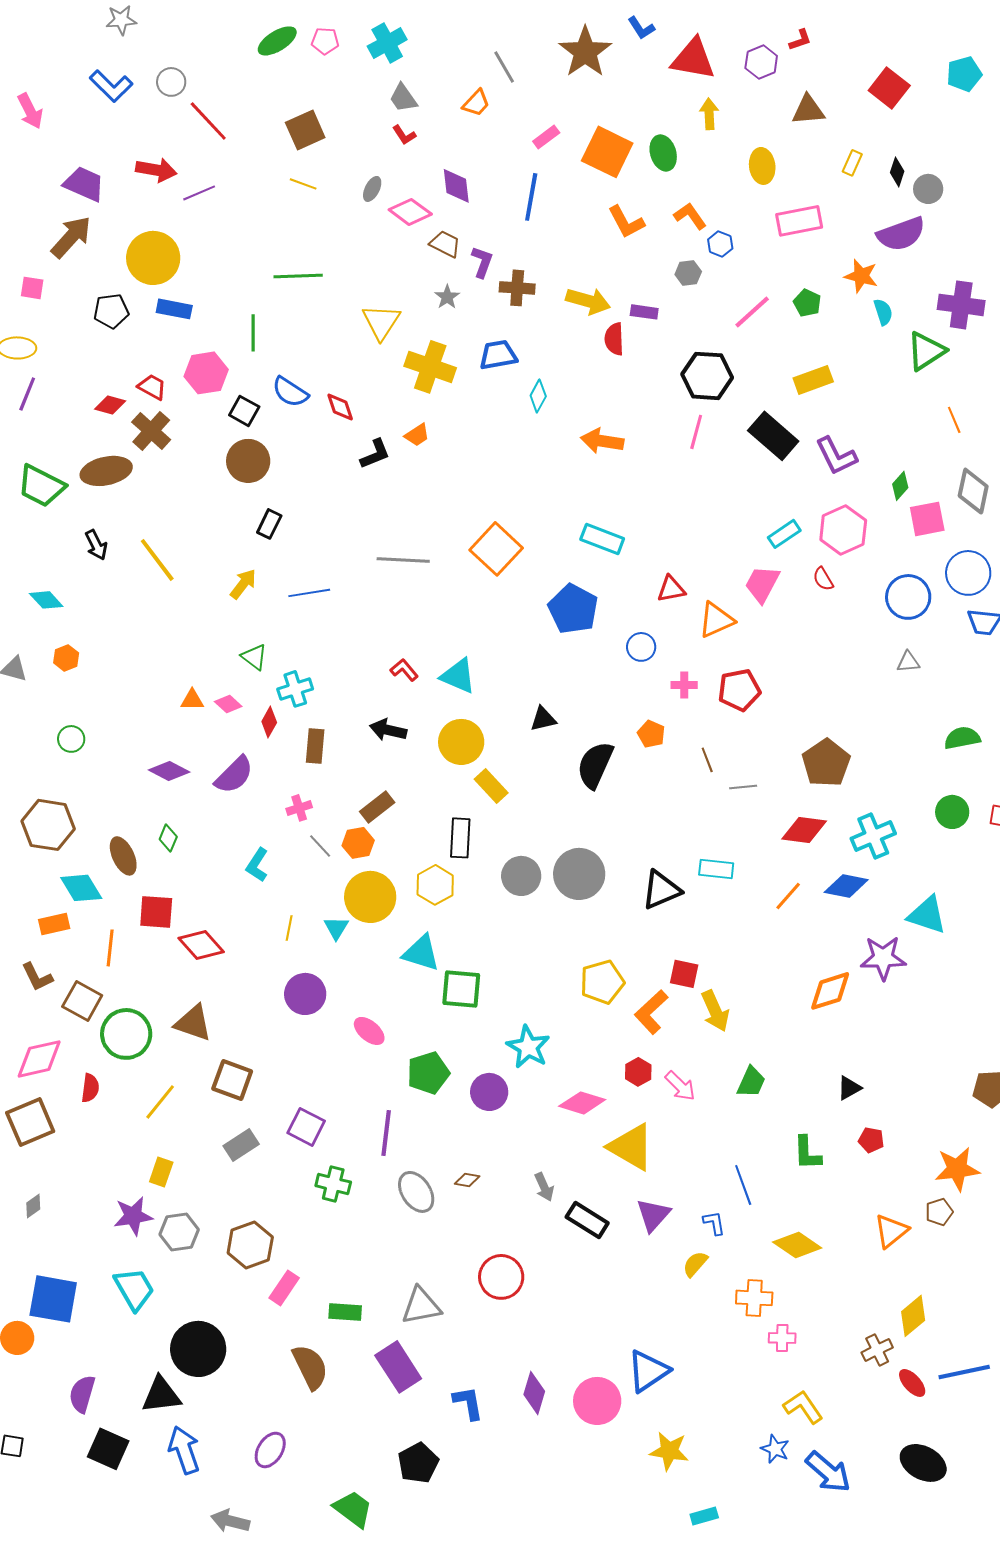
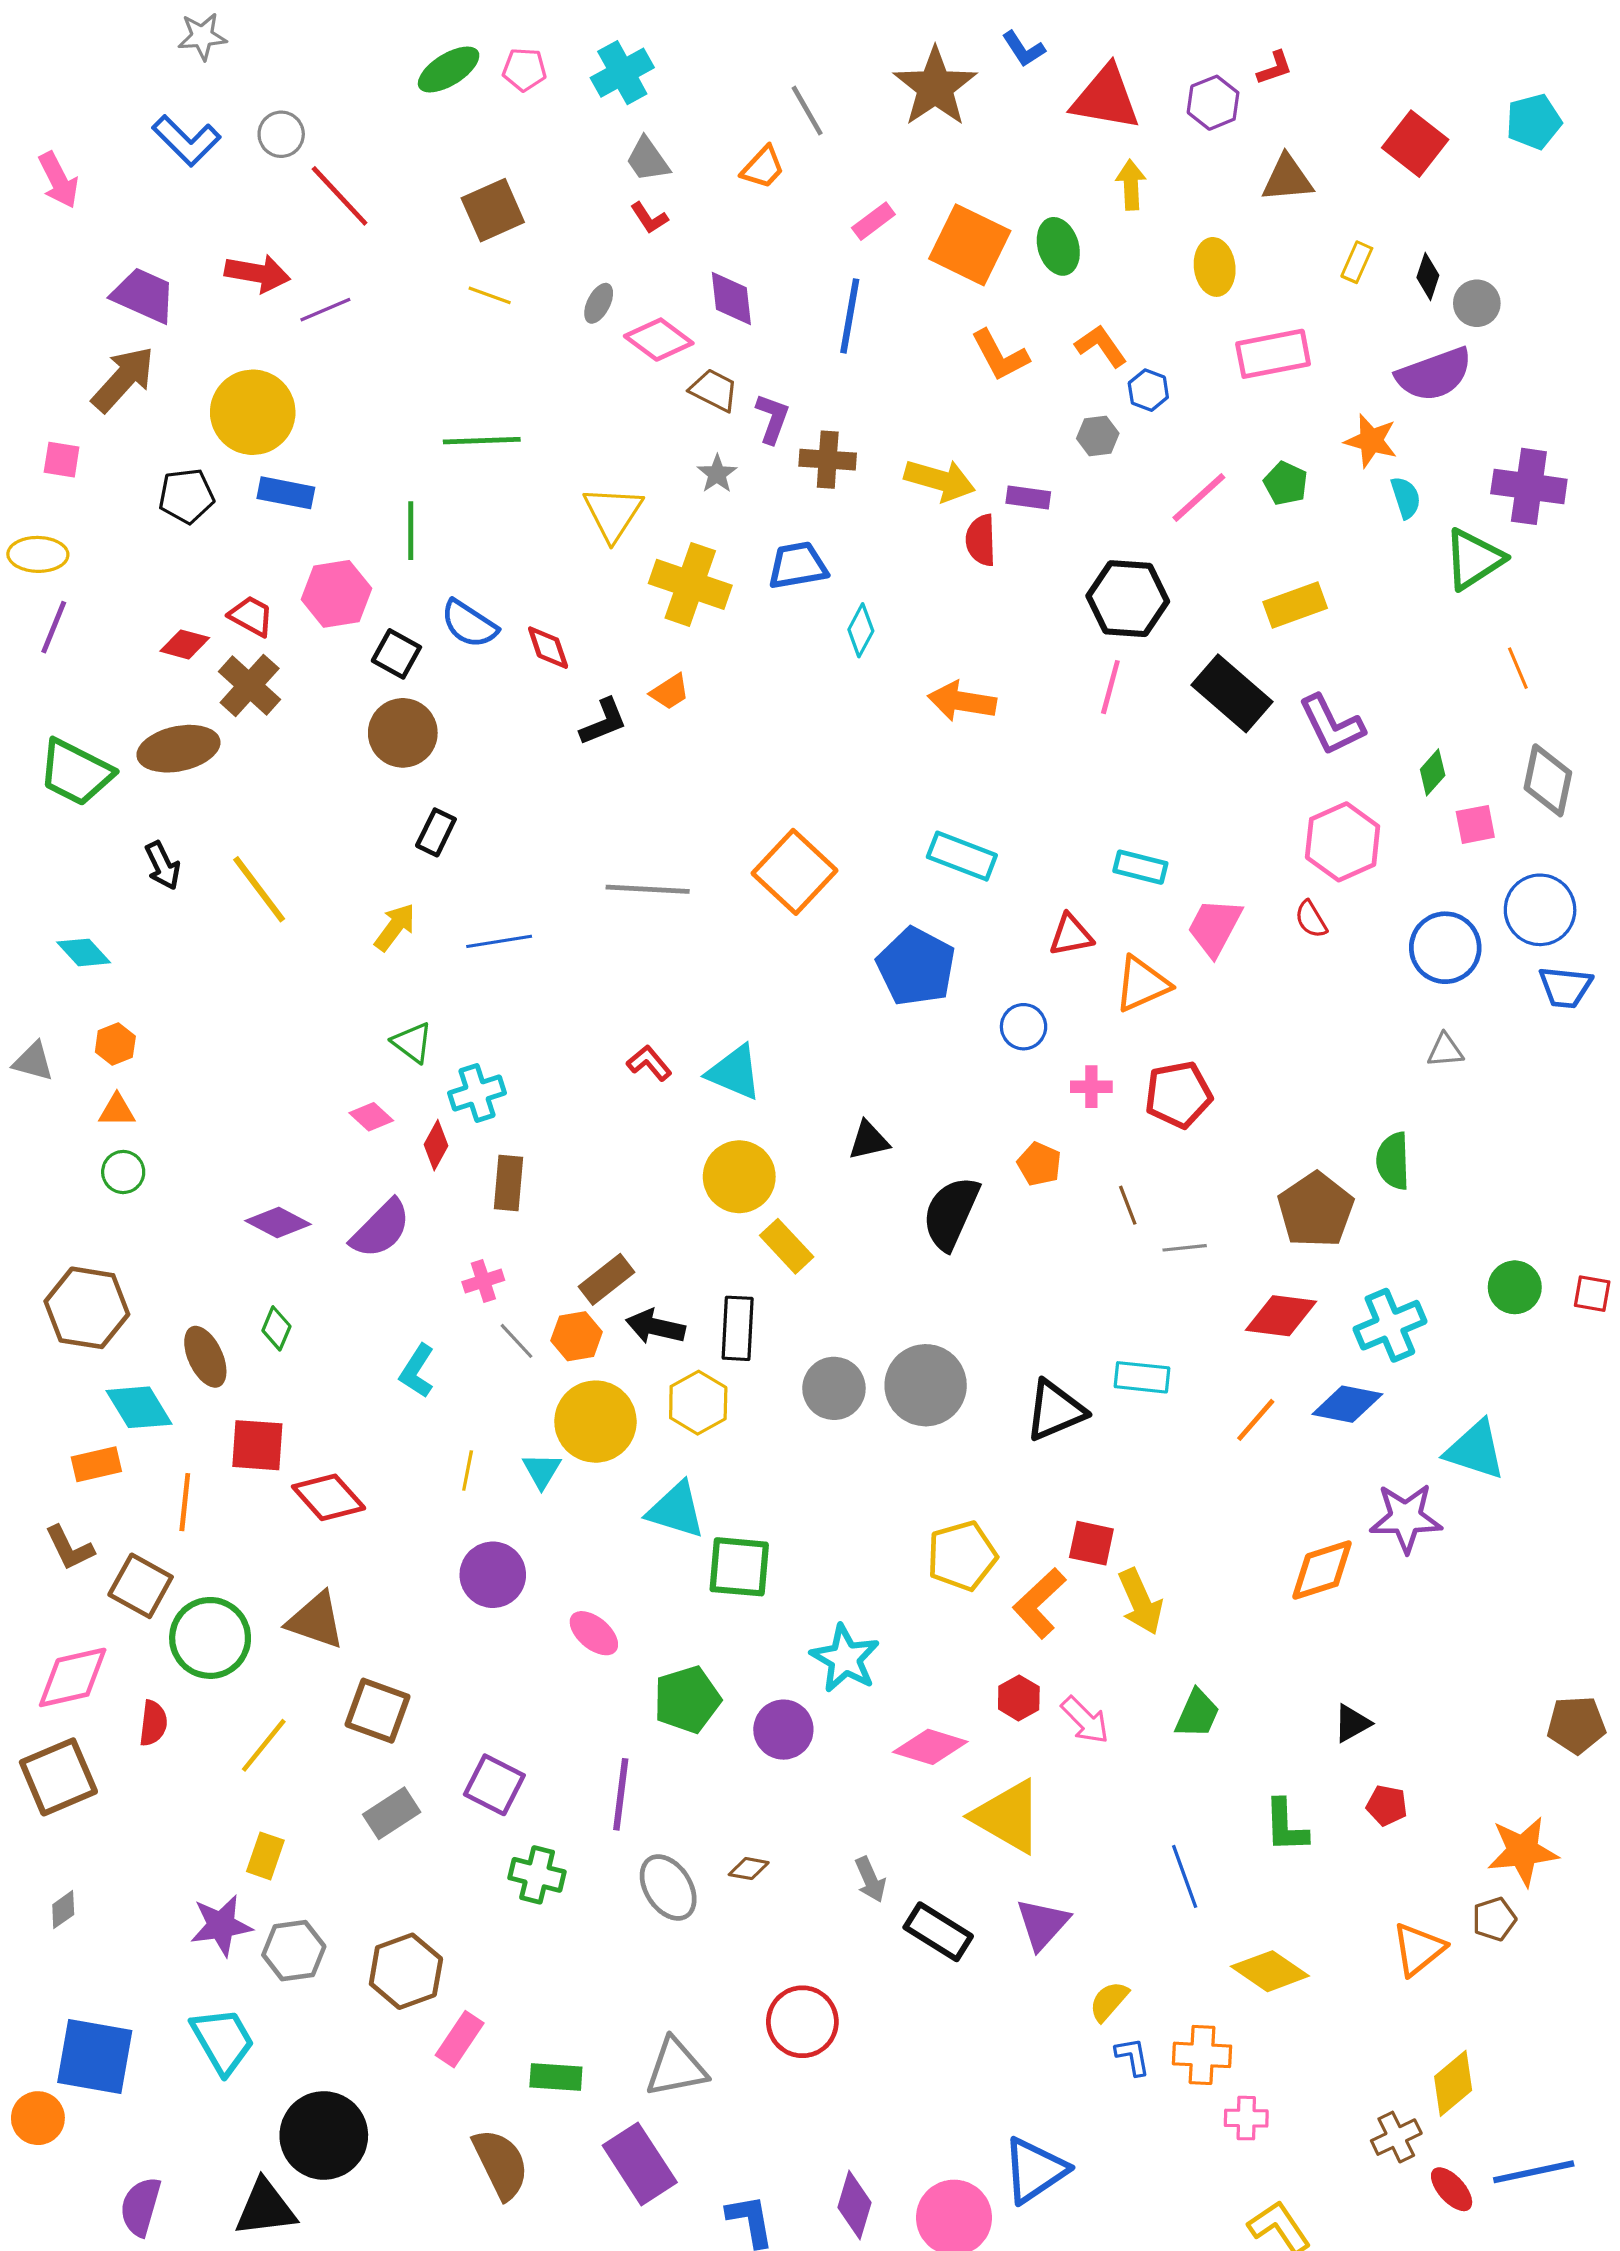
pink square: (927, 519) -> (1475, 824), size x0.7
cyan rectangle: (784, 534) -> (1140, 867), moved, turned 48
orange triangle: (192, 700) -> (117, 1110), moved
black arrow: (388, 730) -> (655, 1327), moved
green semicircle: (962, 738) -> (1393, 1161), moved, turned -81
blue L-shape: (714, 1223) -> (1133, 2057), moved

